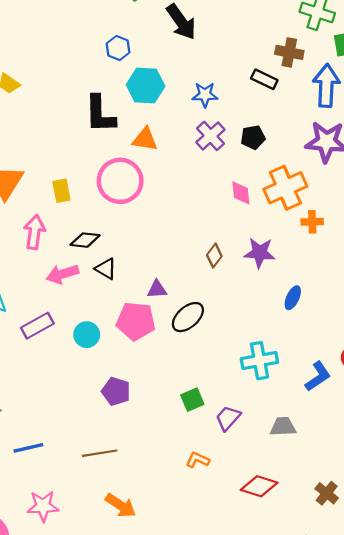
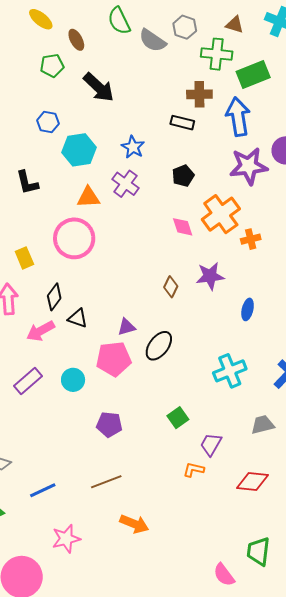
blue star: (205, 95) -> (133, 147), turned -30
black L-shape: (100, 114) -> (27, 183), moved, size x0.7
purple cross: (210, 136) -> (125, 184), moved
black diamond: (85, 240) -> (54, 297), turned -48
purple trapezoid: (228, 418) -> (211, 444), moved

